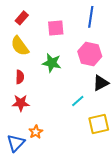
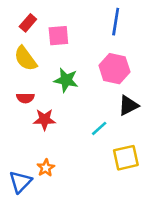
pink square: (56, 28) -> (58, 36), moved
red semicircle: (20, 77) -> (25, 98), turned 88
red star: (21, 103) -> (44, 120), moved

